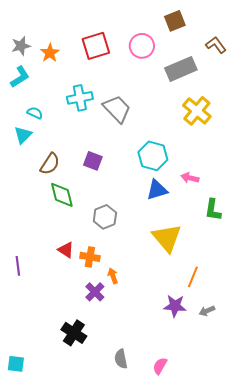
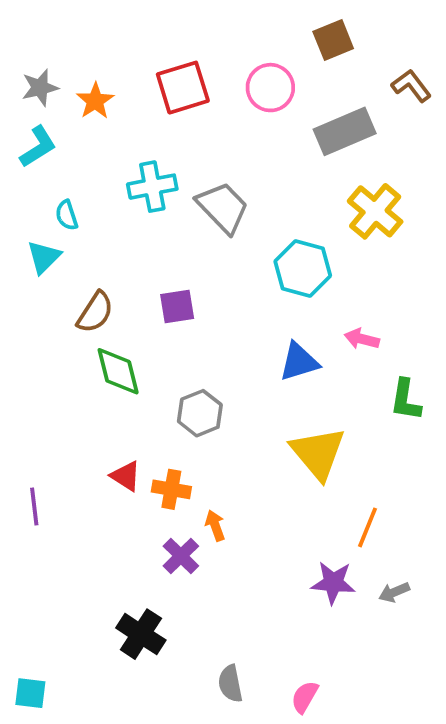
cyan semicircle: (35, 113) -> (67, 215), turned -133
cyan hexagon: (153, 156) -> (303, 268), moved
purple square: (93, 161) -> (177, 307), turned -30

